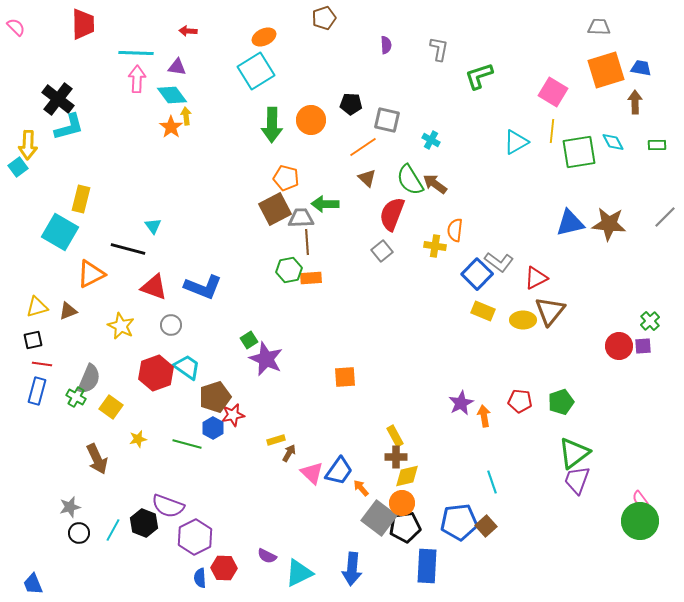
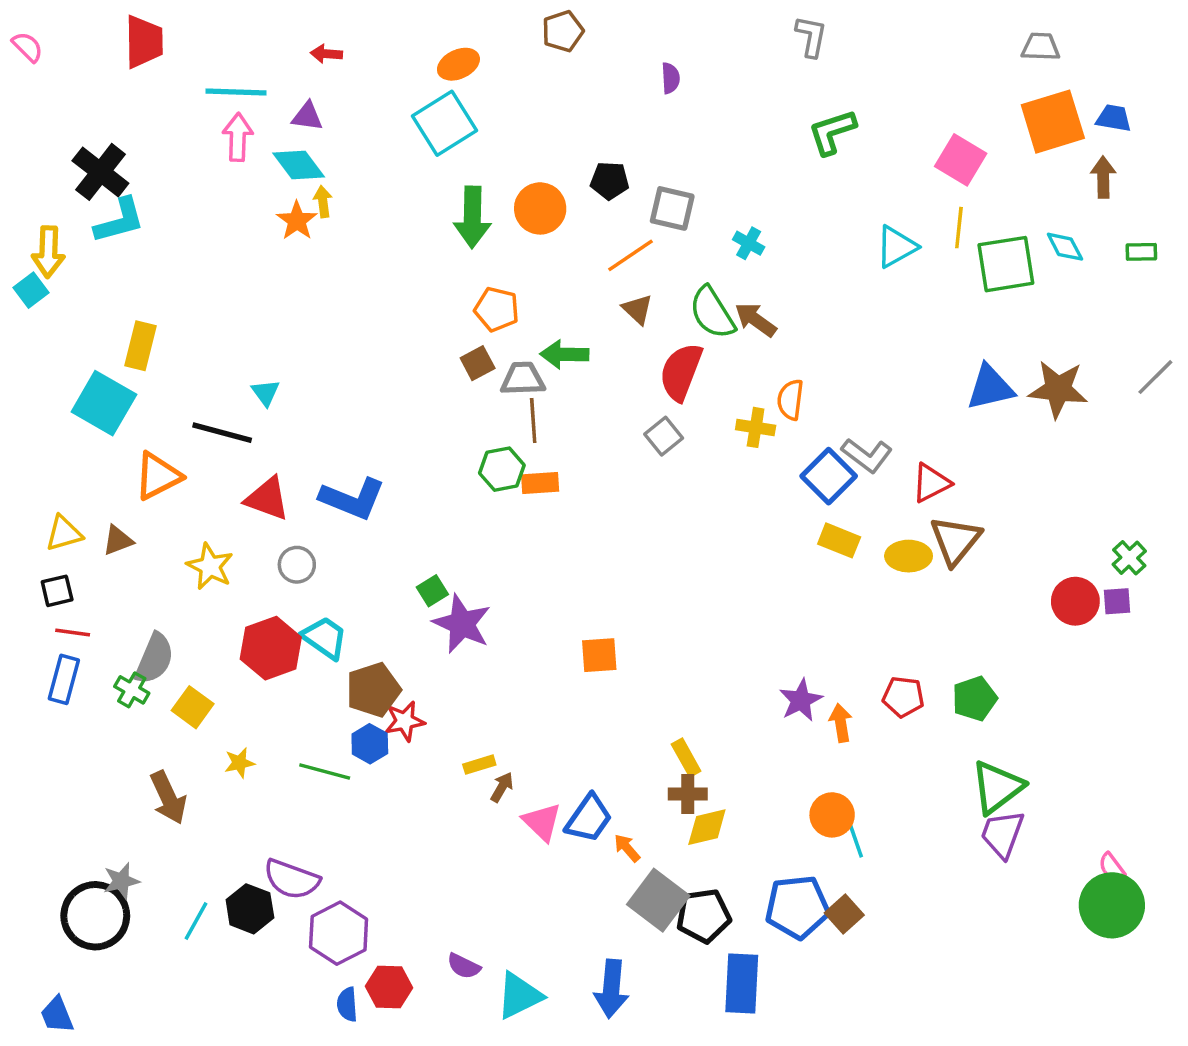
gray L-shape: (439, 49) -> (811, 36), moved
brown square: (275, 209) -> (478, 363), size x0.6
orange circle: (402, 503) -> (832, 815), moved
black circle: (79, 533) -> (95, 916), moved, size x1.8

